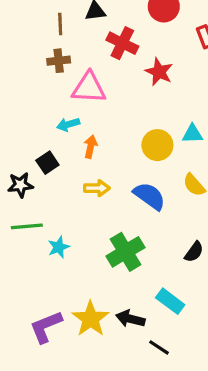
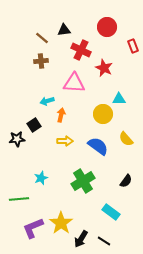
brown line: (60, 24) -> (42, 38), turned -48
pink triangle: (89, 88) -> (74, 83), moved
cyan triangle: (192, 134) -> (119, 99), moved
green line: (27, 226) -> (19, 199), moved
black arrow: (130, 319) -> (81, 239), moved, turned -72

